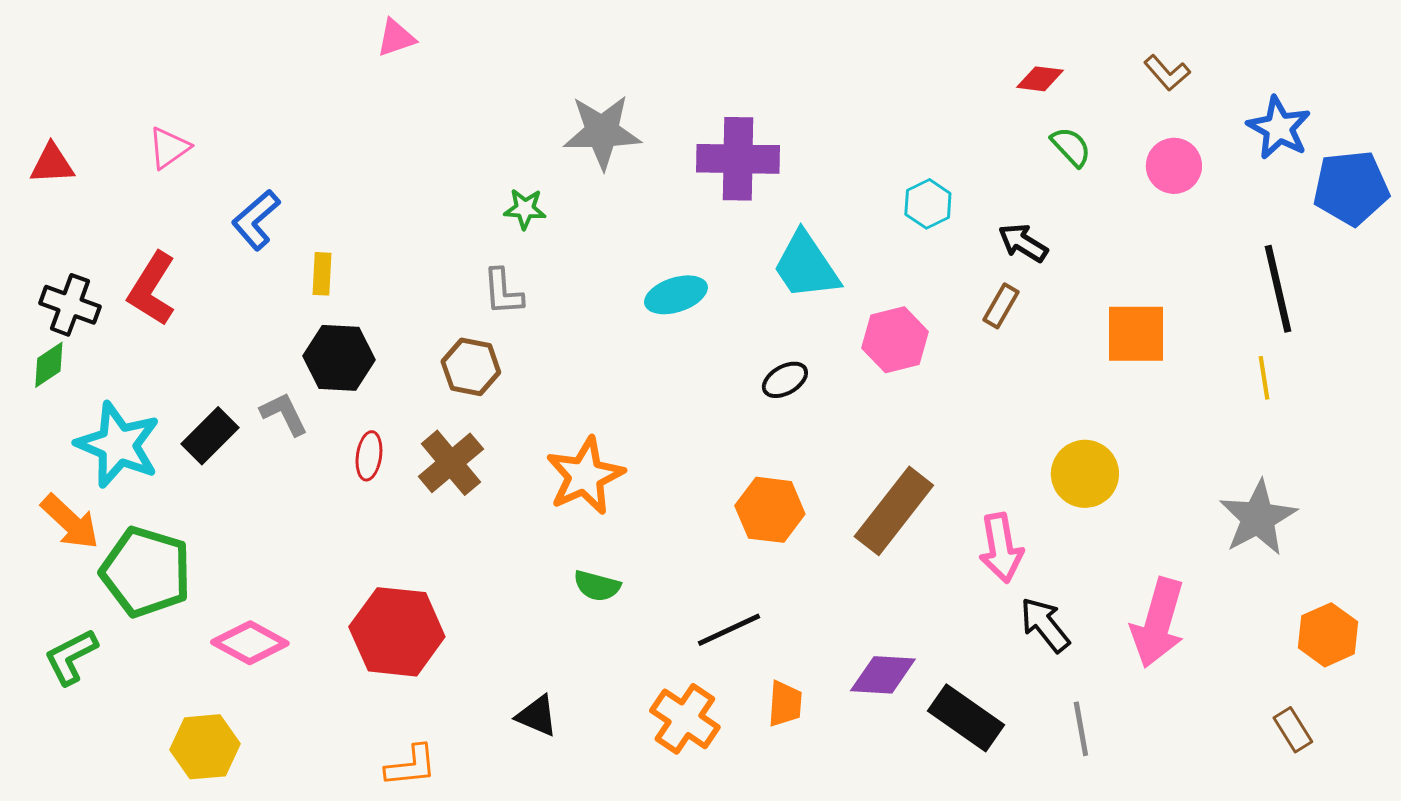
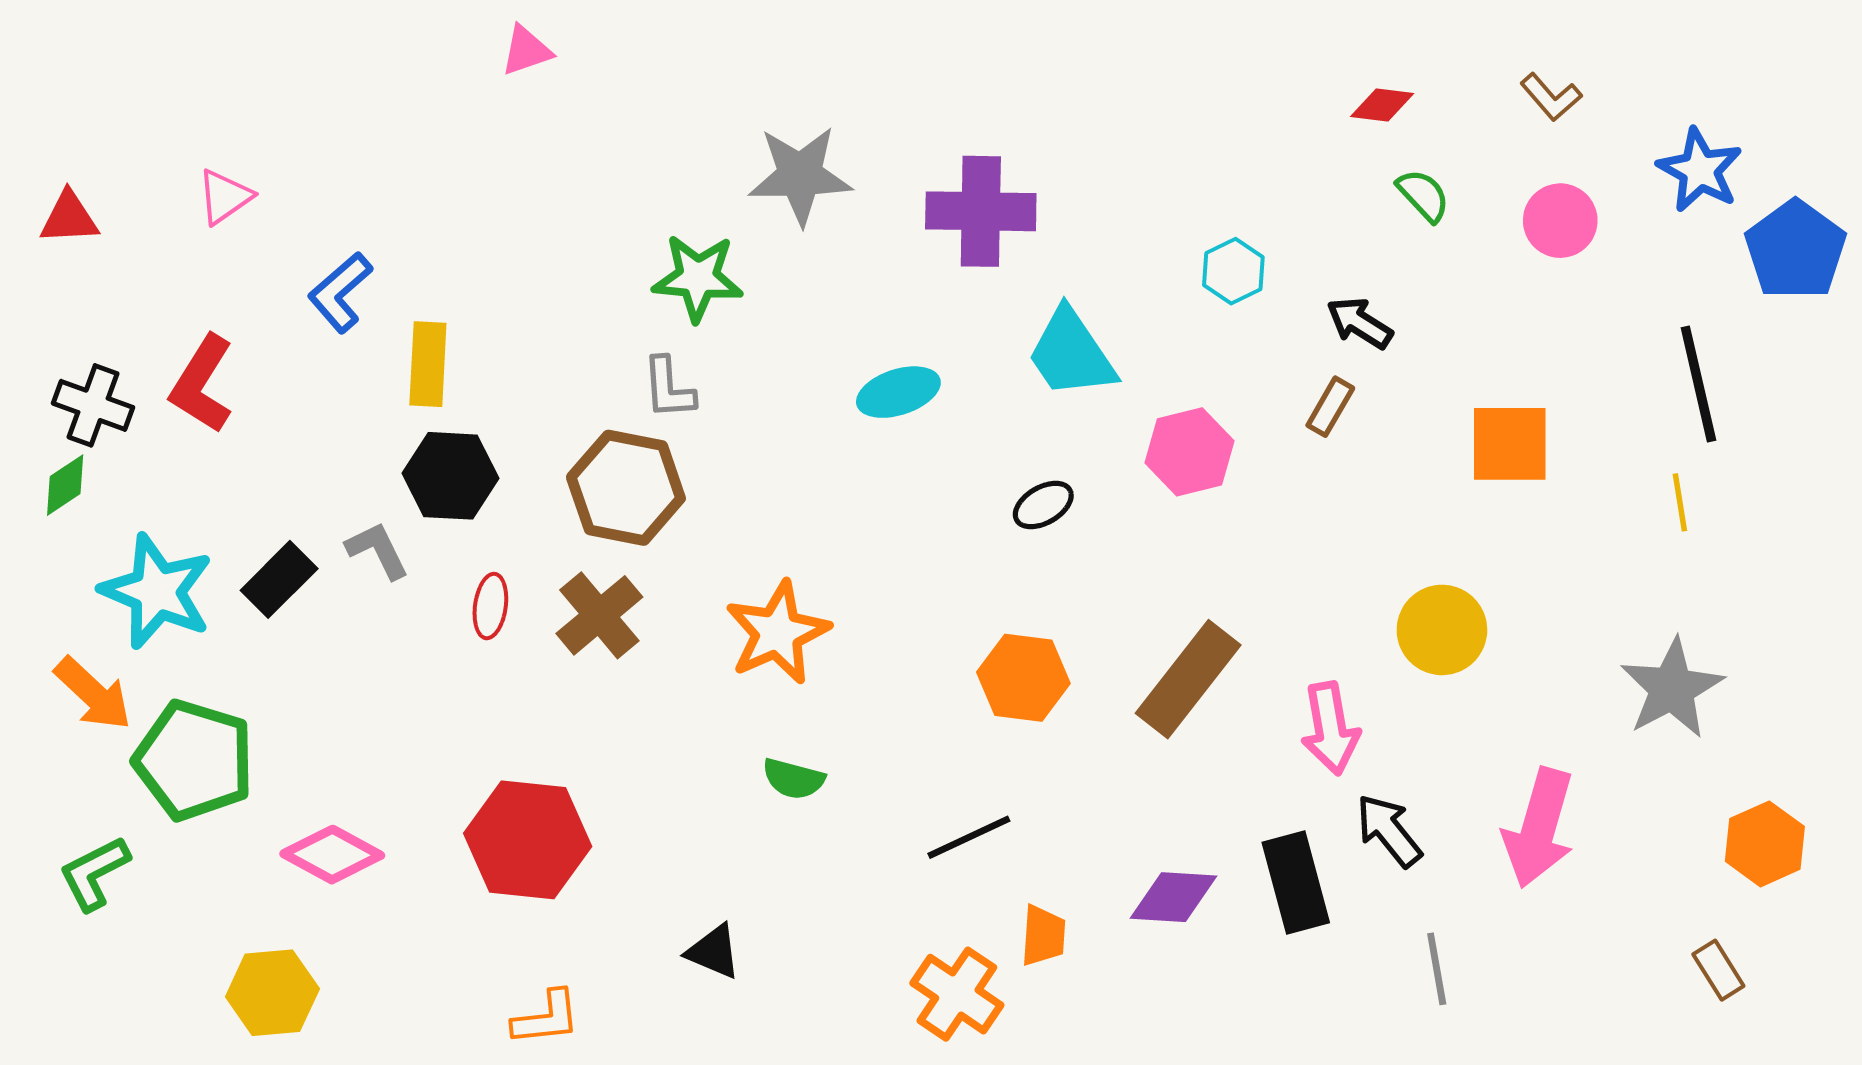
blue pentagon: (1351, 188) -> (1795, 250), turned -30
green star: (525, 209) -> (698, 278), size x1.6
yellow rectangle: (322, 274) -> (428, 364), size x1.5
brown hexagon: (471, 367) -> (626, 488), size x1.5
black rectangle: (966, 718) -> (1296, 882), moved, turned 40
orange cross: (685, 719) -> (957, 994), moved

